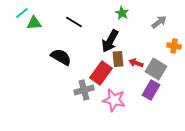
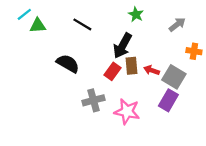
red rectangle: (101, 73) -> (112, 71), moved, size x0.7

